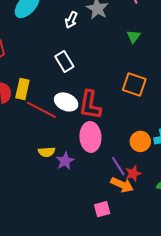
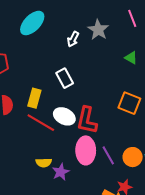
green triangle: (134, 36) -> (131, 58), turned -40
yellow rectangle: (22, 89) -> (34, 98), moved
purple line: (118, 166) -> (108, 155), moved

